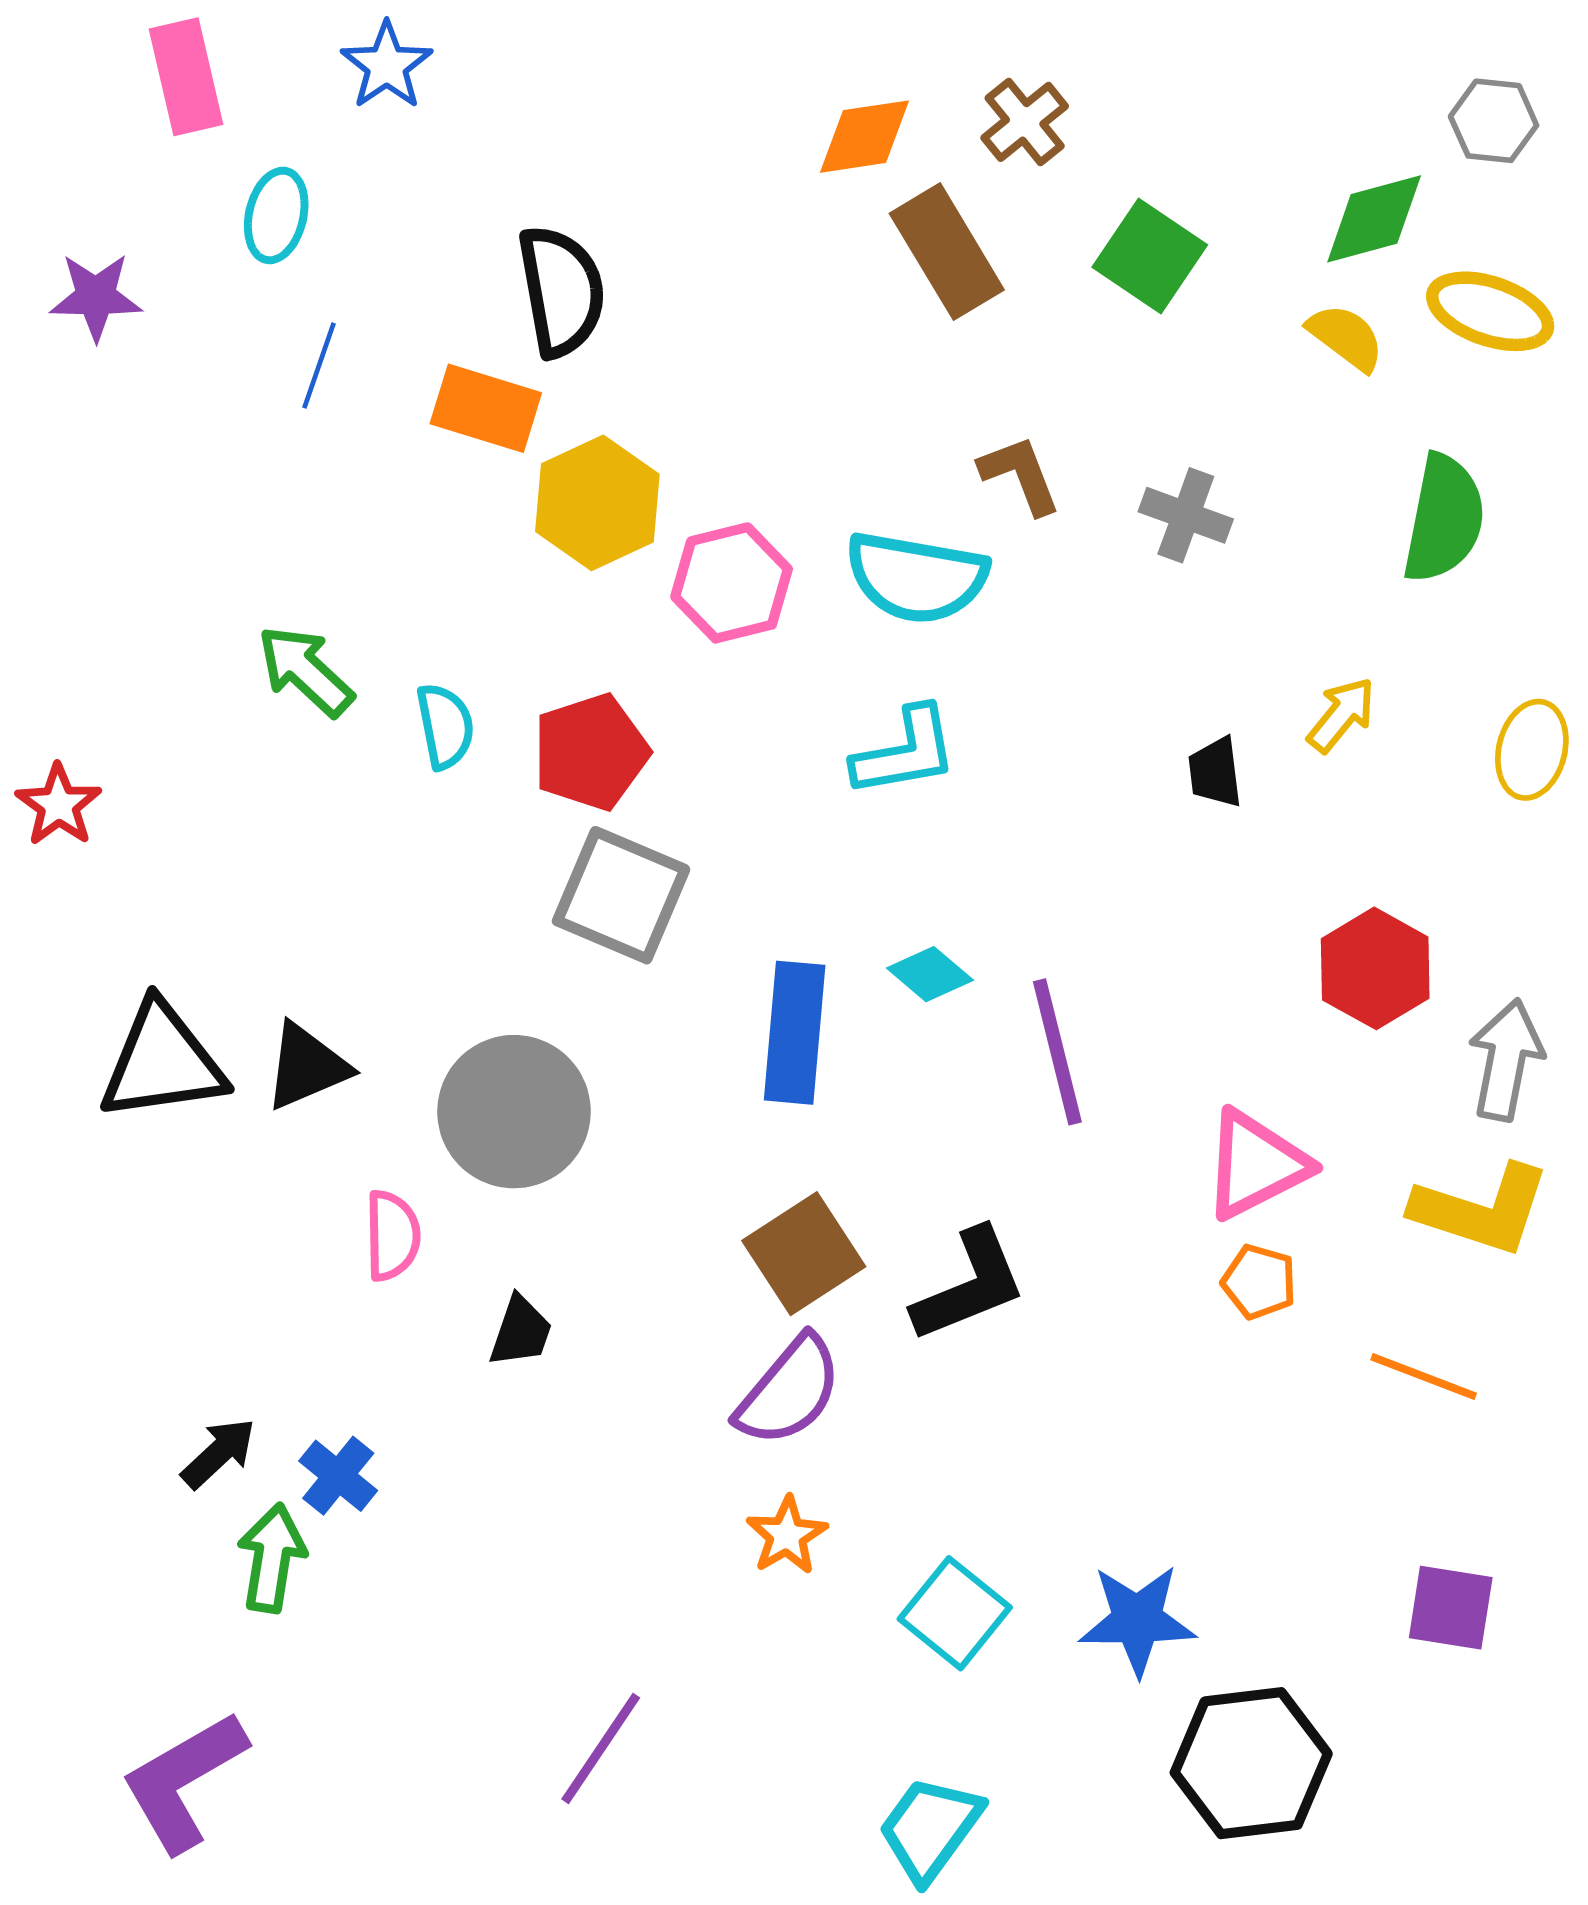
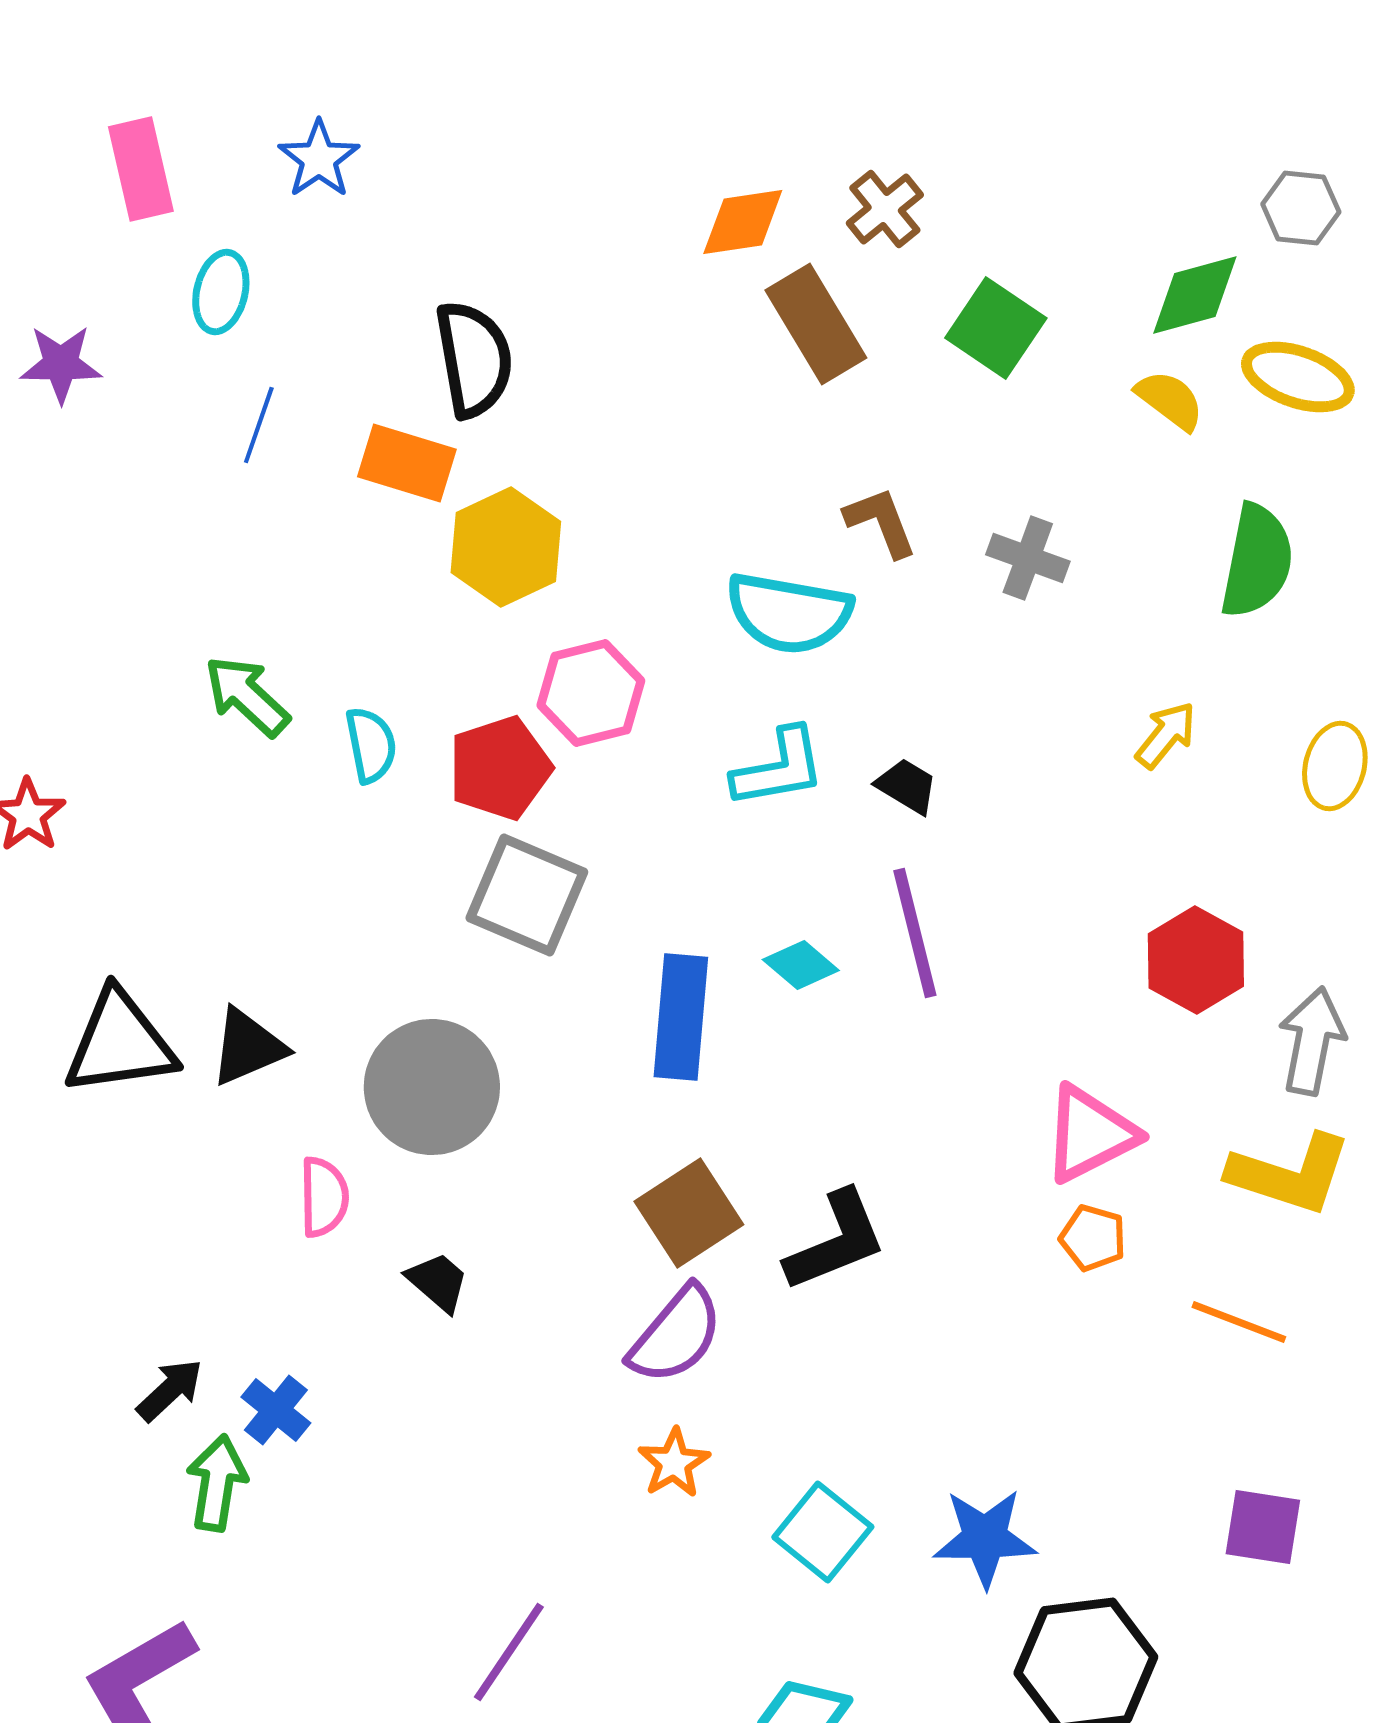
pink hexagon: (732, 583) -> (591, 693), moved
black trapezoid: (1215, 772) -> (907, 786), moved, turned 128
purple line: (1057, 1052) -> (915, 933), moved
black trapezoid: (521, 1331) -> (438, 1282), turned -68

